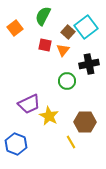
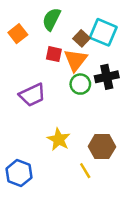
cyan square: (86, 27) -> (103, 32), turned -30
orange triangle: (63, 50) -> (76, 60), size x1.5
green circle: (67, 81) -> (80, 84), moved
purple trapezoid: (29, 104) -> (32, 95), moved

